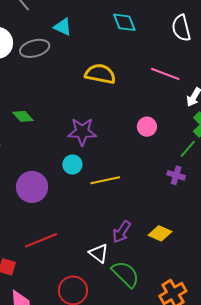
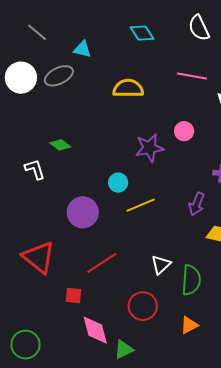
purple star: (82, 132) -> (149, 148), moved
yellow line: (105, 180) -> (141, 205), moved
purple arrow: (122, 232) -> (197, 204), moved
white triangle: (99, 253) -> (161, 265), turned 50
green semicircle: (126, 274) -> (191, 280), turned 60

